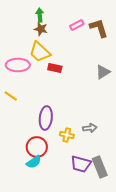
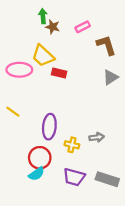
brown L-shape: (99, 28) -> (106, 45), moved
brown star: (41, 29) -> (53, 27), moved
yellow line: (11, 96) -> (13, 112), moved
purple trapezoid: (81, 164) -> (74, 177), moved
gray rectangle: (100, 167) -> (107, 179), turned -50

